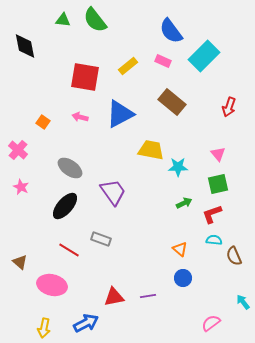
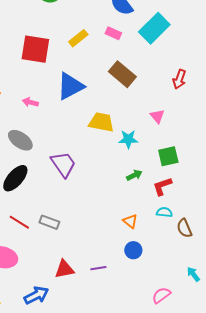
pink arrow: (80, 117) -> (30, 102), moved
pink triangle: (218, 154) -> (157, 116), moved
gray rectangle: (101, 239) -> (49, 222), moved

